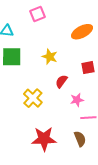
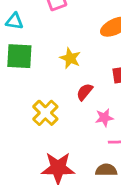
brown semicircle: (80, 139) -> (106, 170), turned -70

